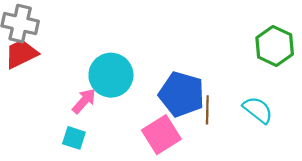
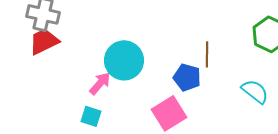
blue pentagon: (182, 94) -> (187, 77), size x0.7
brown line: (207, 110) -> (207, 54), moved

